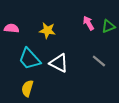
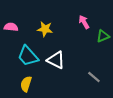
green triangle: (108, 26) -> (103, 36), moved
gray line: (99, 61) -> (94, 77), moved

